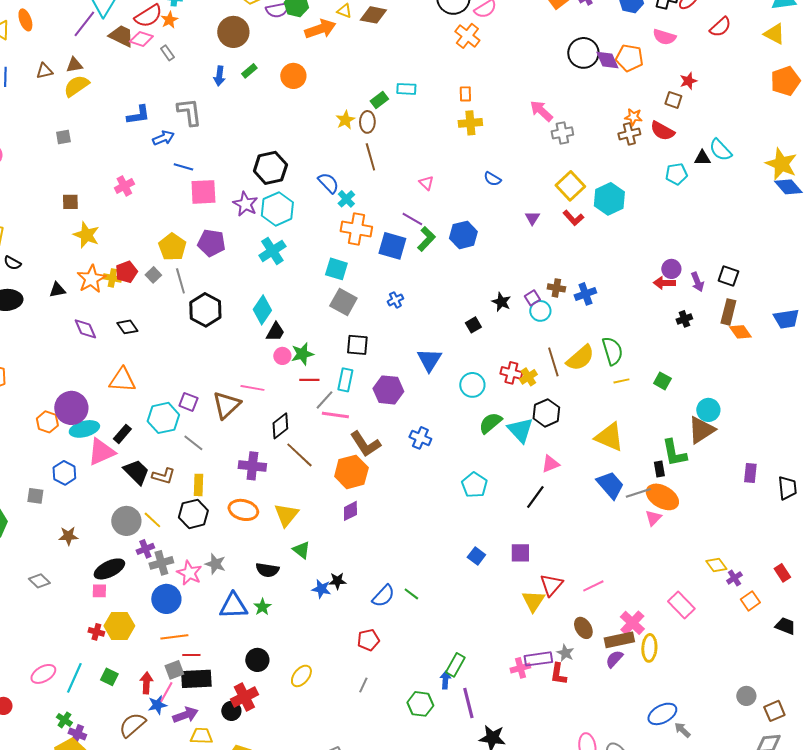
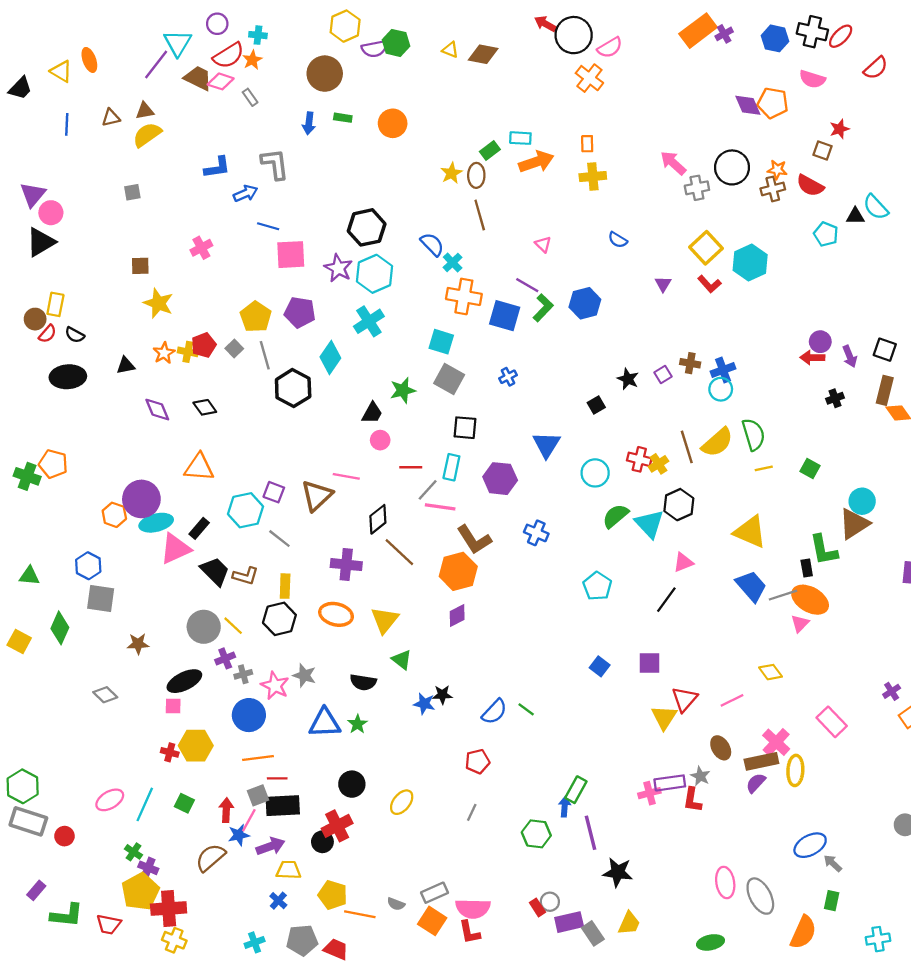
orange arrow: (320, 29) -> (536, 162), moved
black circle: (583, 53) -> (732, 167), moved
green rectangle: (249, 71) -> (343, 118), turned 49
cyan pentagon: (676, 174) -> (826, 234), turned 30
orange star: (91, 279) -> (164, 353), size x0.7
cyan diamond: (262, 310) -> (330, 358), moved
cyan circle: (540, 311) -> (721, 389), moved
green star: (302, 354) -> (403, 390), moved
blue hexagon: (64, 473) -> (88, 566), moved
gray square: (35, 496) -> (101, 599), size x1.5
gray cross: (161, 563) -> (243, 674), size x0.7
yellow diamond: (716, 565) -> (770, 672), moved

